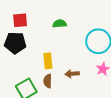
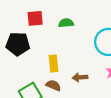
red square: (20, 20) -> (35, 18), moved
brown semicircle: (48, 81) -> (53, 85), turned 112

